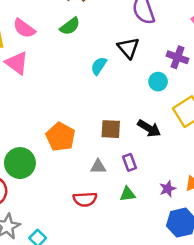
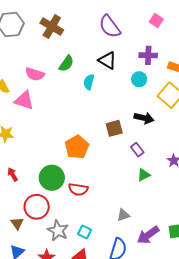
green semicircle: (70, 26) -> (66, 64), moved
pink semicircle: (24, 28) -> (35, 74), moved
orange pentagon: (61, 137) -> (77, 147), turned 30
gray triangle: (98, 167) -> (123, 215), moved
red semicircle: (85, 199) -> (78, 189), moved, turned 30

